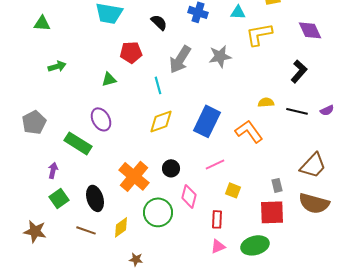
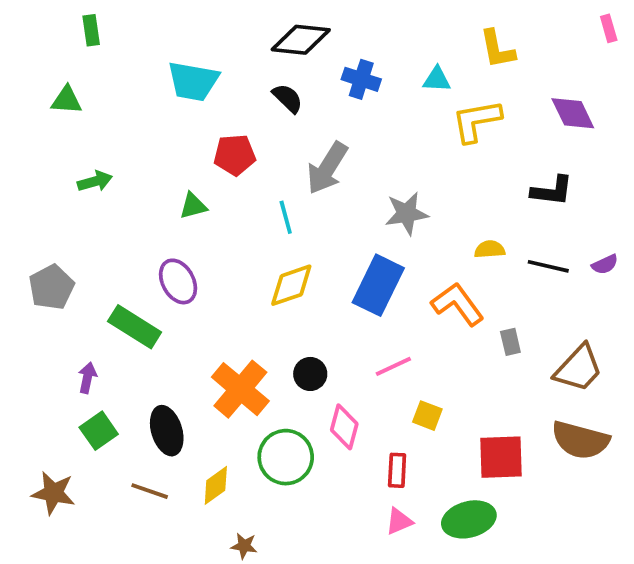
gray star: (220, 56) -> (407, 213), moved
black L-shape: (299, 71) -> (552, 191), turned 55
gray rectangle: (277, 185) -> (510, 342), moved

